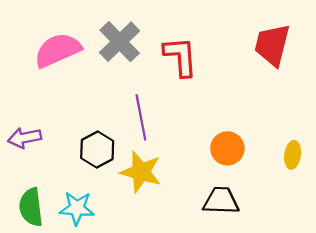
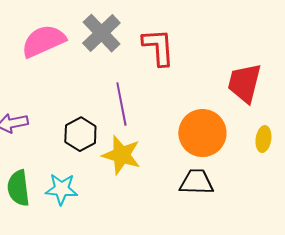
red trapezoid: (272, 45) -> (244, 83), moved
orange circle: (227, 148) -> (202, 133), size x1.5

